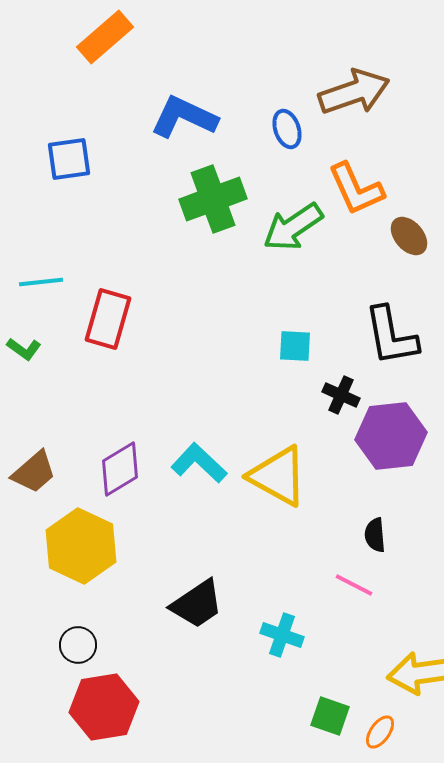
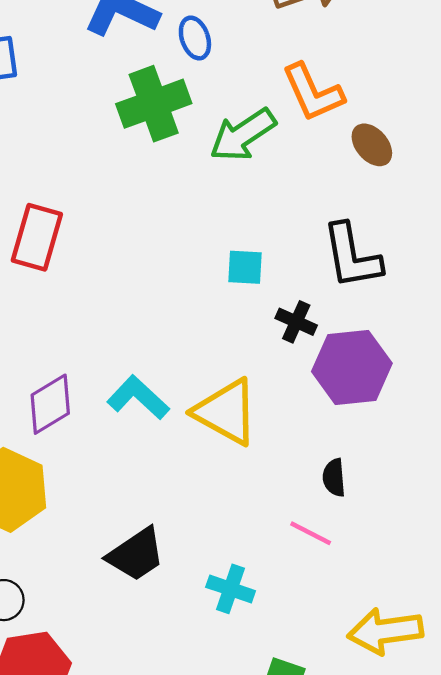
blue ellipse: (287, 129) -> (195, 38), moved

